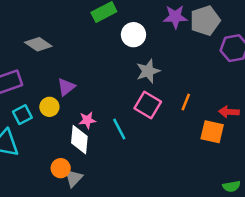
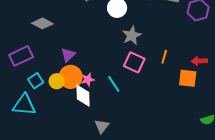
yellow circle: (49, 107) -> (57, 81), moved
orange circle: (61, 168) -> (71, 77), moved, size x1.5
gray triangle: (74, 178) -> (102, 126), moved

